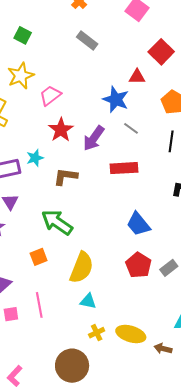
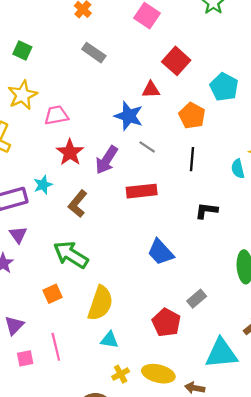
pink trapezoid: (50, 95) -> (56, 115), turned 30
brown L-shape: (66, 177) -> (78, 204), turned -55
red pentagon: (139, 265) -> (166, 323), moved

